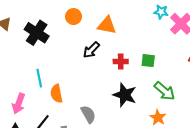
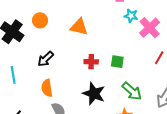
orange circle: (74, 17) -> (40, 20), moved
black arrow: (91, 50) -> (46, 59), moved
orange semicircle: (56, 94) -> (47, 88), moved

